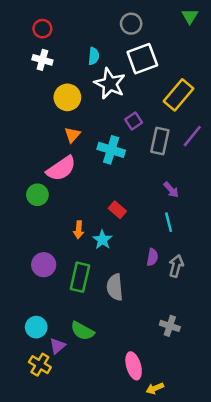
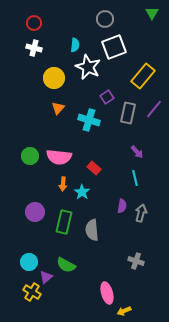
pink semicircle: (61, 169) -> (59, 157), moved, turned 40

